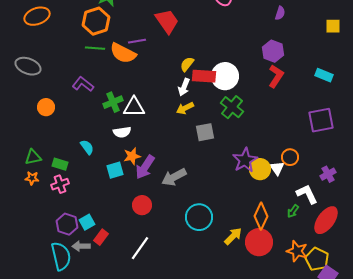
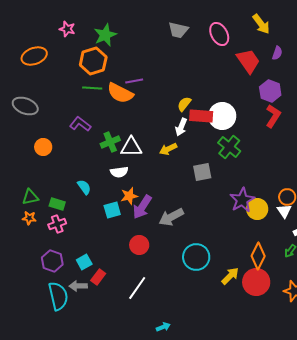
red trapezoid: (167, 21) -> (248, 61), moved
yellow arrow: (185, 108) -> (168, 149), moved
white triangle: (277, 168) -> (284, 211), moved
purple hexagon: (67, 224) -> (52, 261), moved

